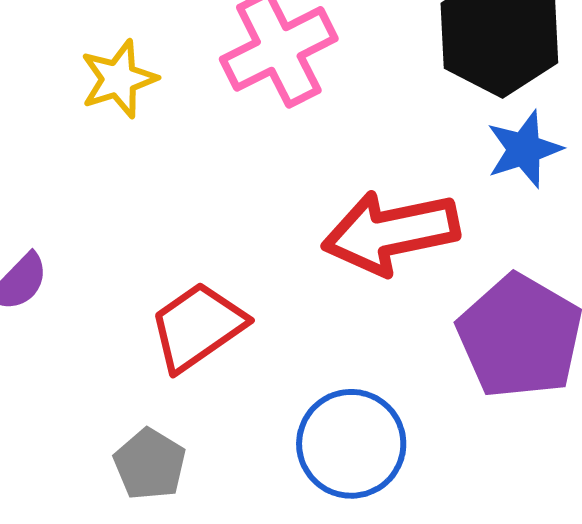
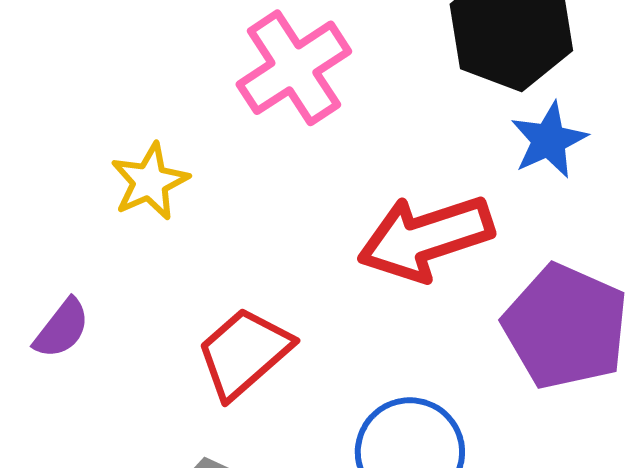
yellow star: (119, 79) -> (150, 182), moved

